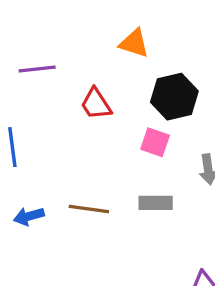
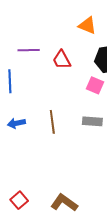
purple line: (37, 69) -> (29, 50), moved
brown line: (89, 209) -> (52, 122), turned 70

